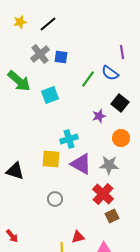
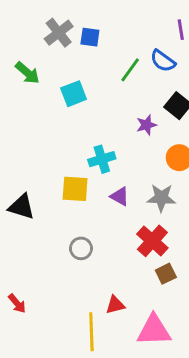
green arrow: (19, 81) -> (27, 73), size x0.7
purple triangle: (81, 164) -> (120, 196), size x0.6

